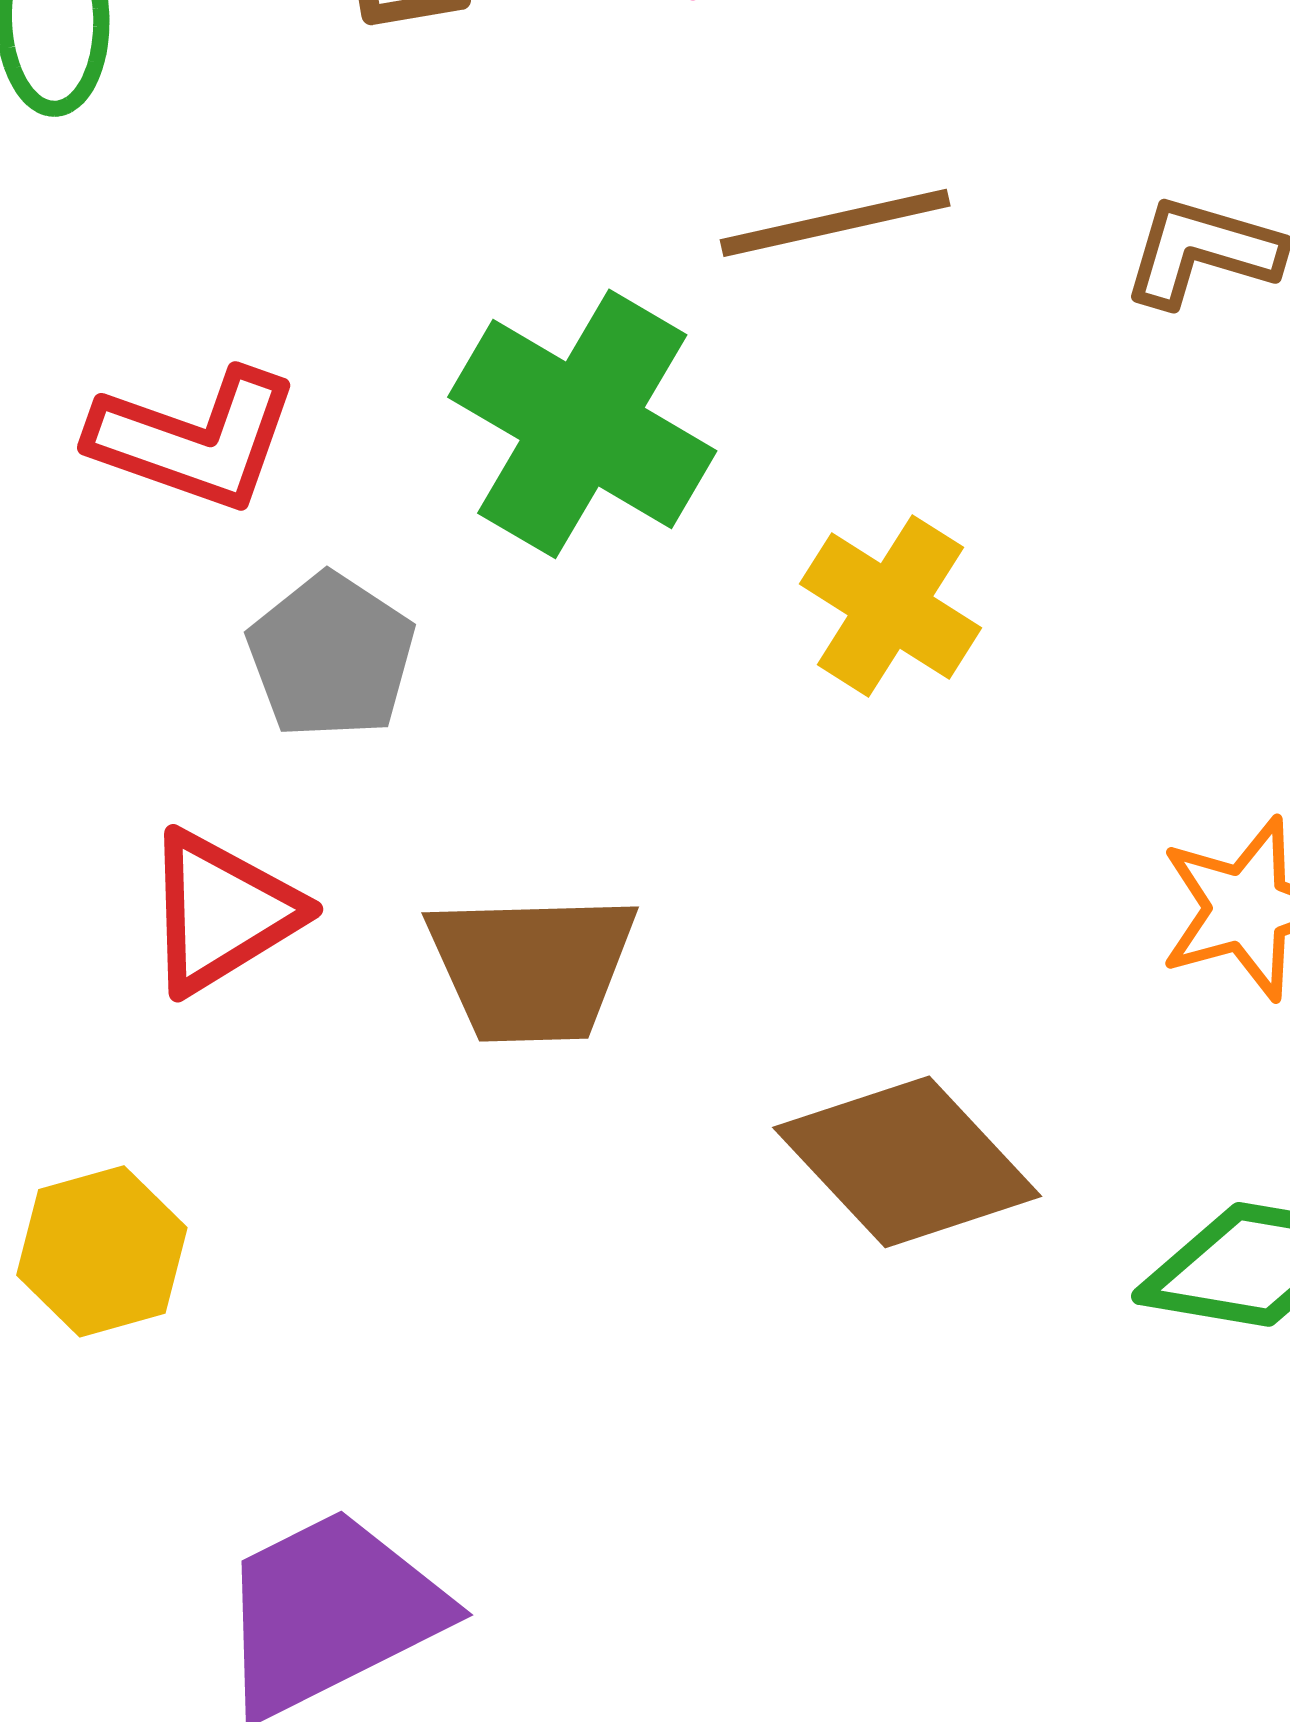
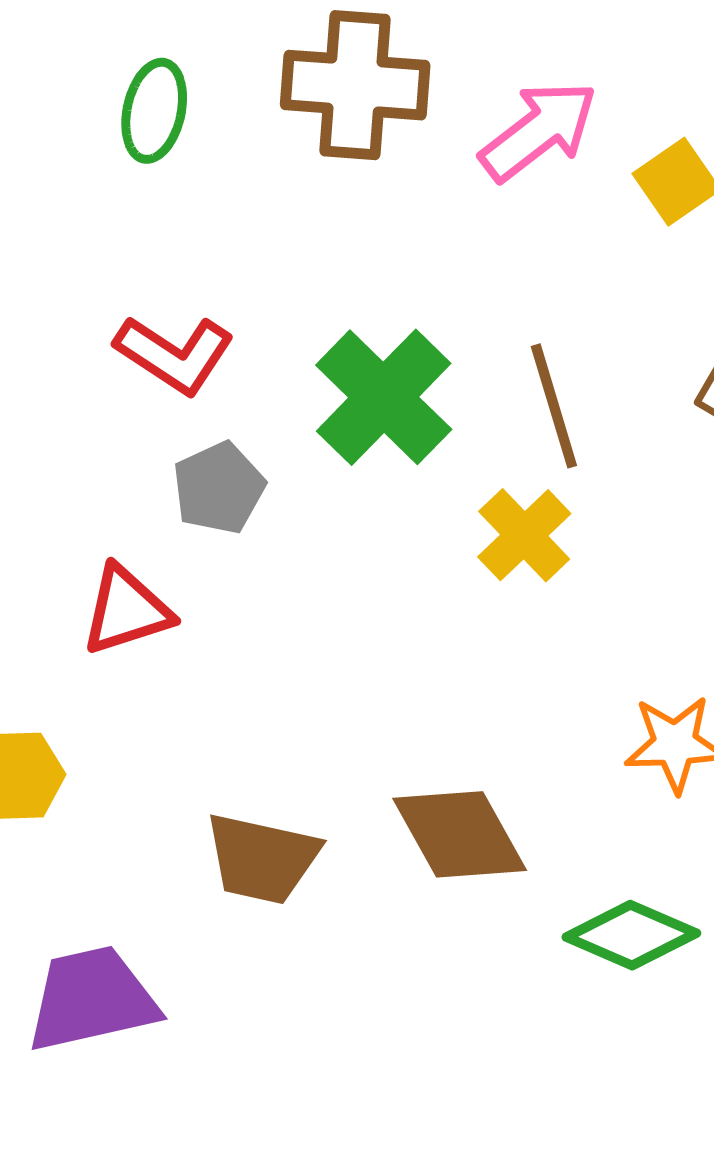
brown line: (835, 223) -> (554, 406), moved, turned 72
brown trapezoid: (532, 968) -> (262, 859), moved

